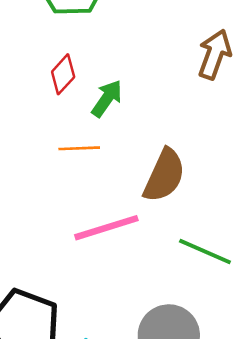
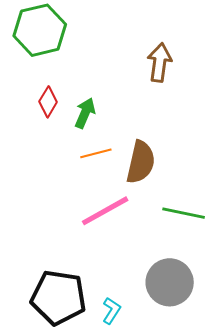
orange line: (79, 148) -> (96, 153), moved

